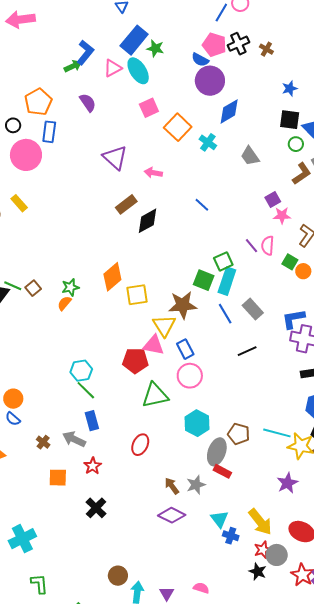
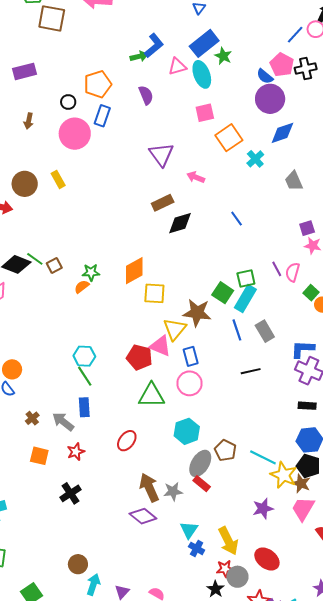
brown arrow: (172, 486) -> (149, 488), size x1.6

